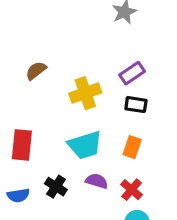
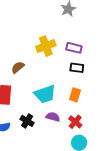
brown semicircle: (36, 71) -> (18, 67), moved
purple rectangle: (132, 73) -> (74, 48), turned 49
yellow cross: (85, 93) -> (46, 46), moved

